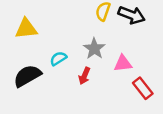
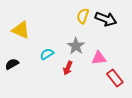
yellow triangle: (26, 29) -> (21, 30), turned 30
black semicircle: (27, 76) -> (12, 64), moved, size x0.6

